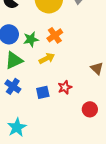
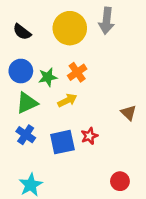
blue square: (43, 92) -> (62, 142), size x1.5
red circle: (90, 109) -> (120, 181), moved

